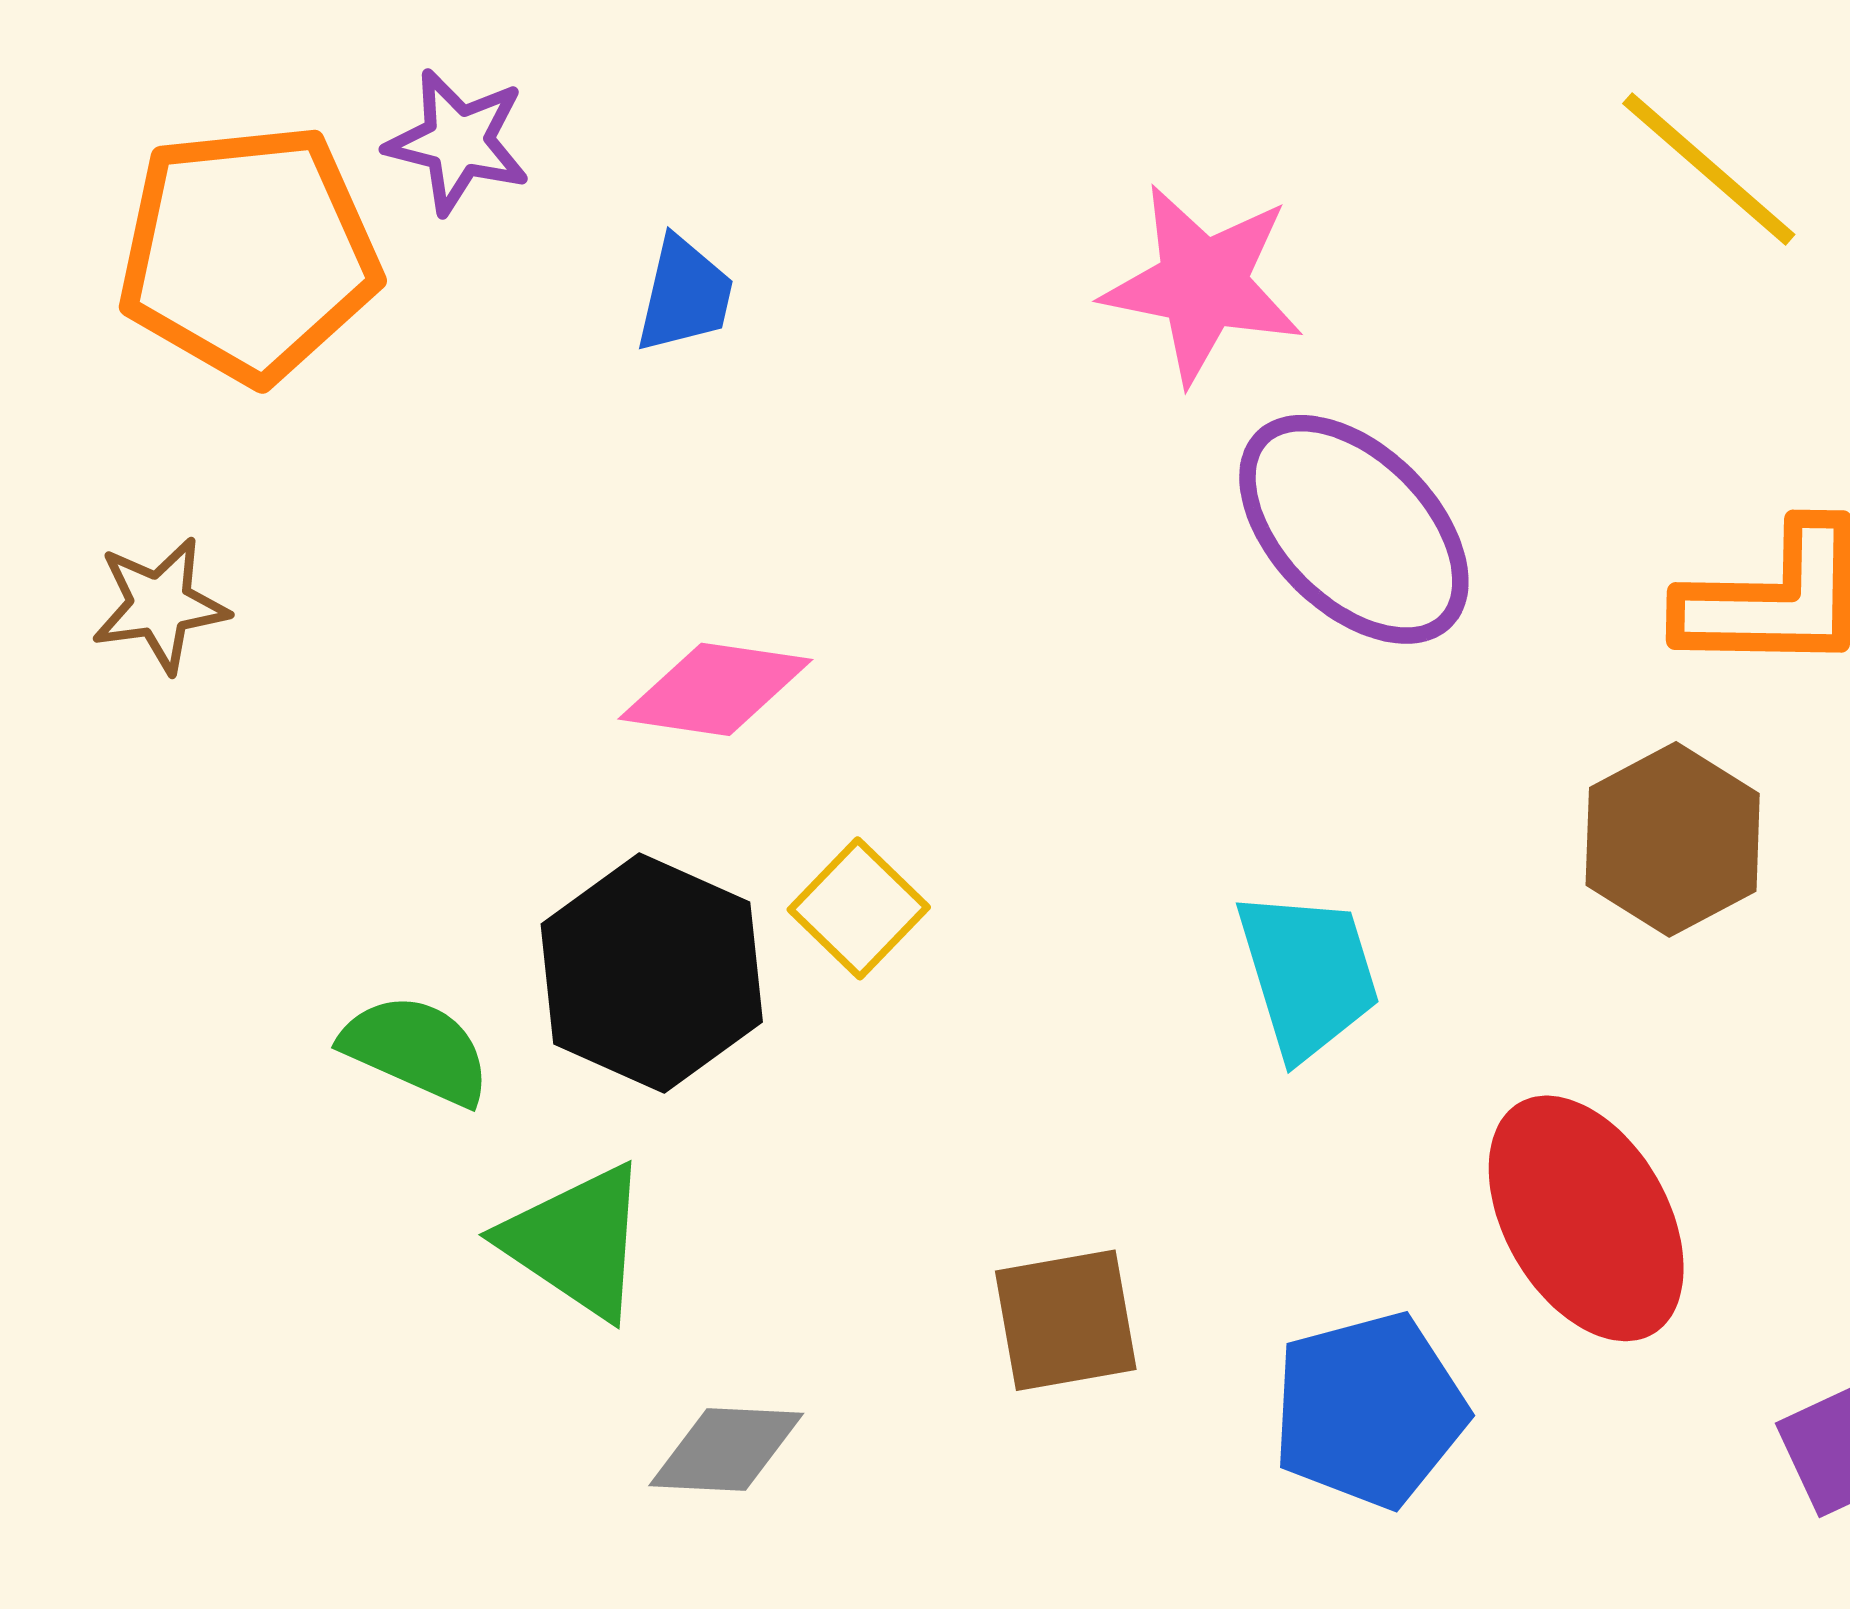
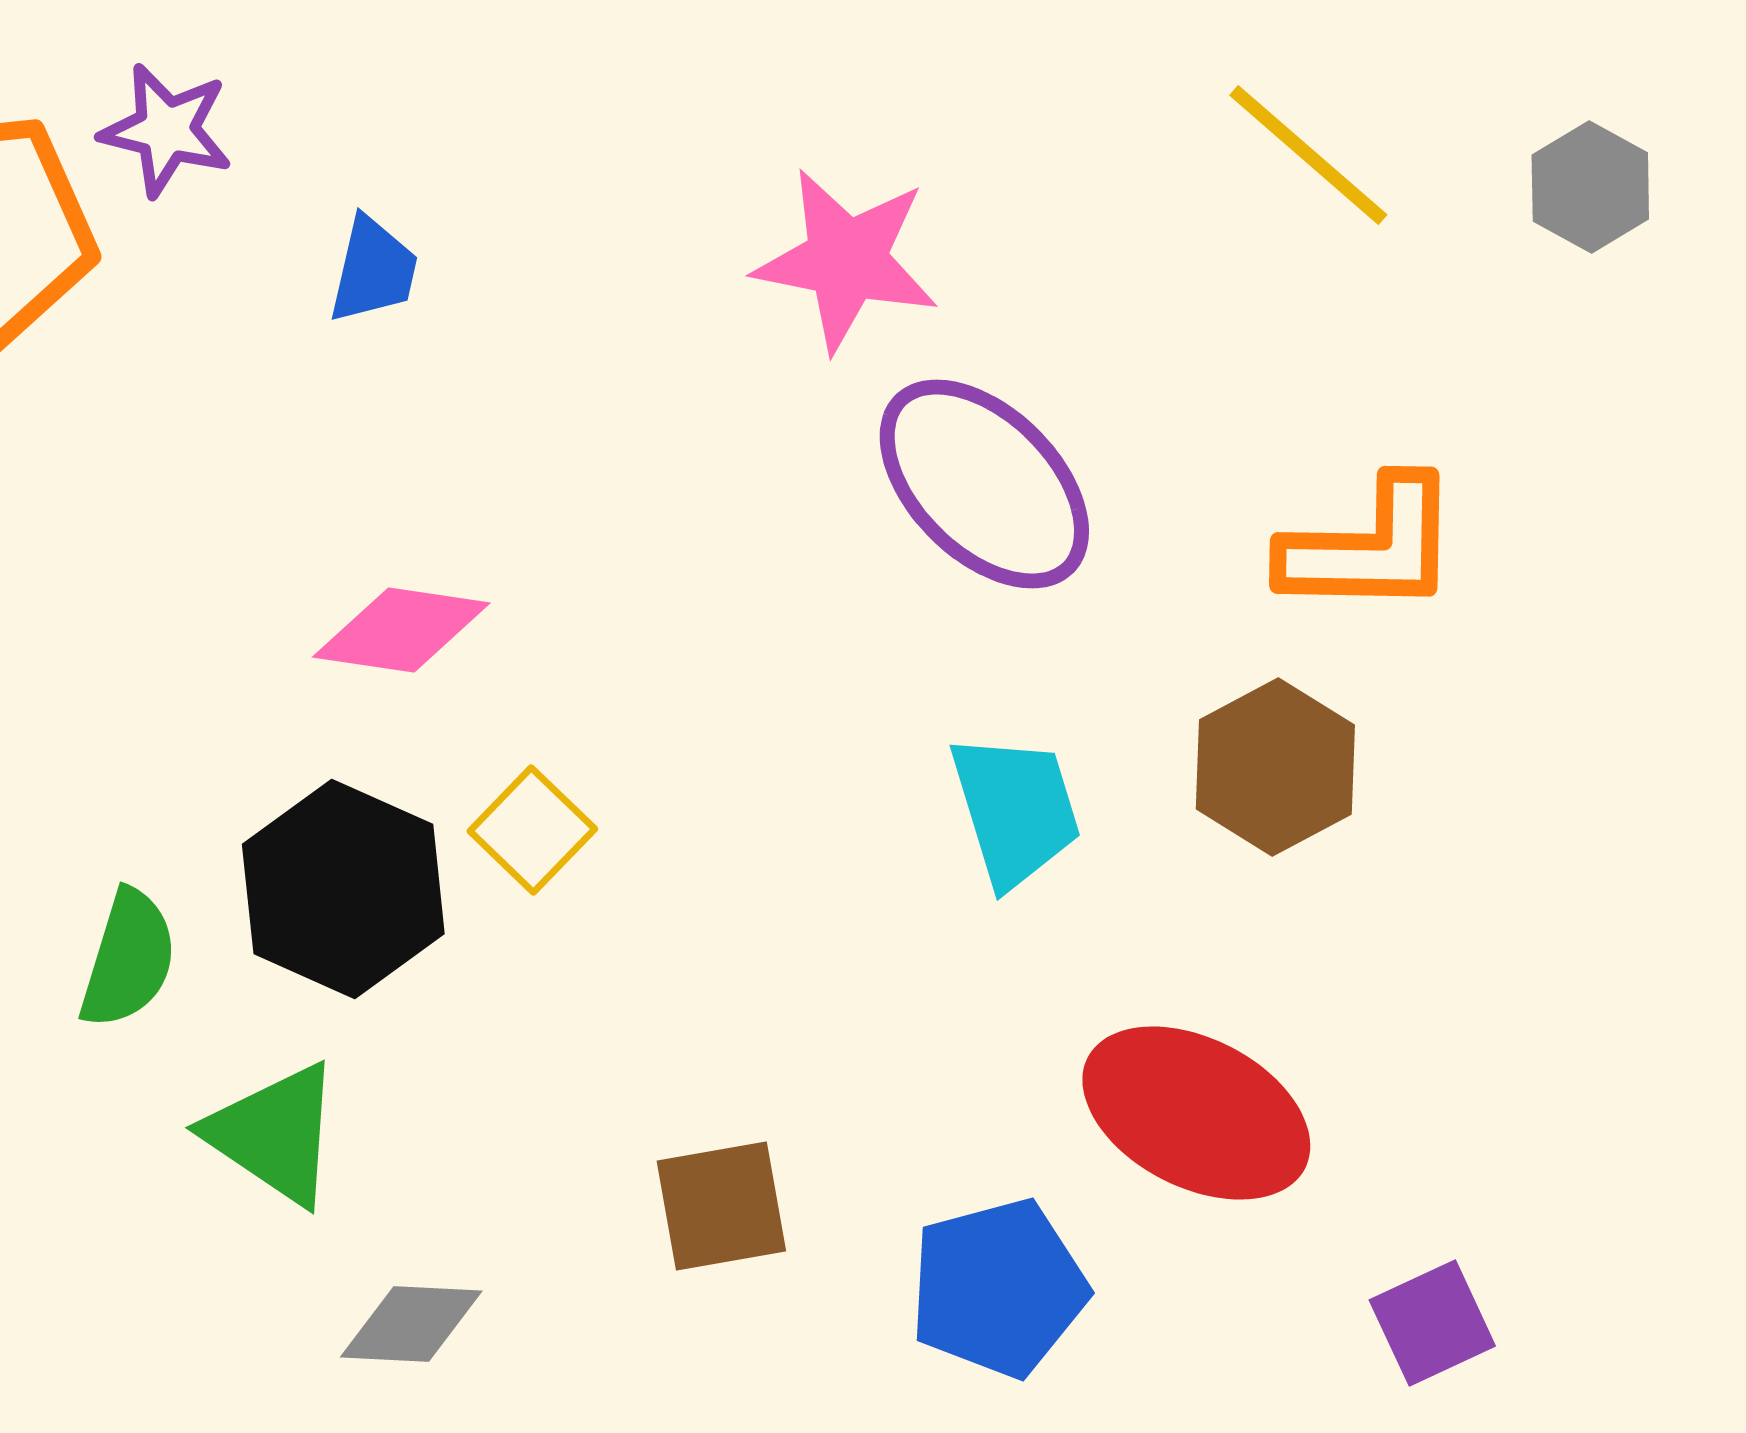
cyan trapezoid: (1308, 974) -> (1015, 810), moved
green semicircle: (416, 1050) -> (128, 959), turned 83
red ellipse: (1586, 1218) -> (1196, 1113), turned -33

